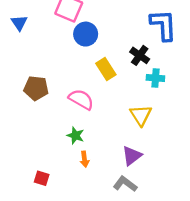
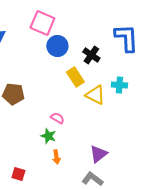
black cross: (140, 55) -> (91, 55), moved
pink semicircle: (81, 99) -> (57, 118), moved, size x0.6
yellow triangle: (141, 115) -> (95, 95), moved, turned -30

